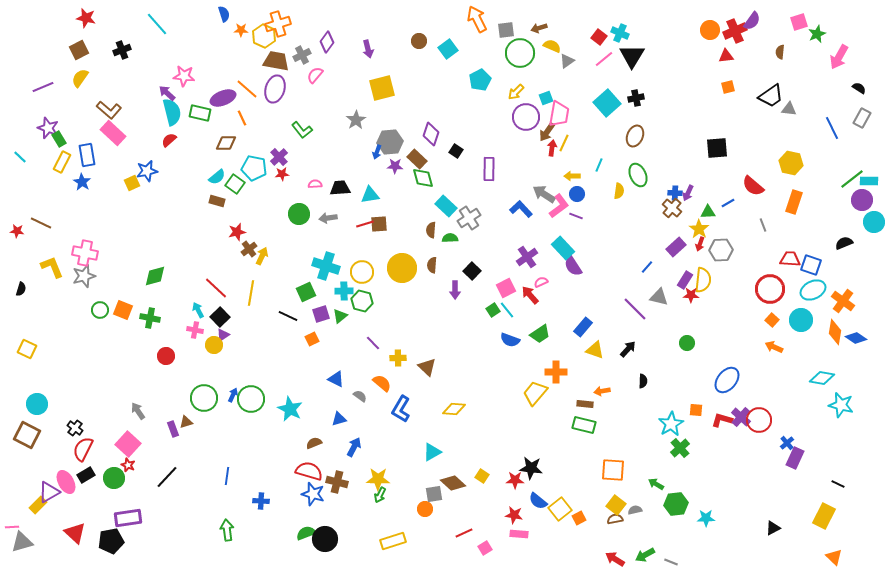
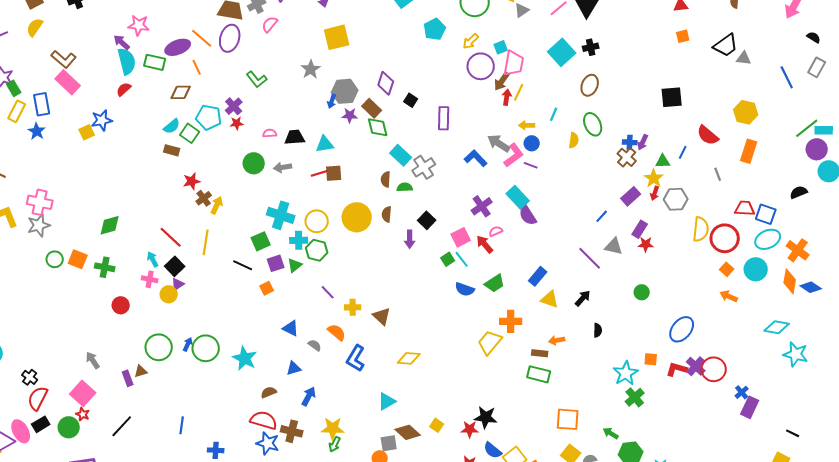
blue line: (728, 203) -> (683, 152), turned -32
yellow semicircle: (703, 280) -> (701, 229), moved

